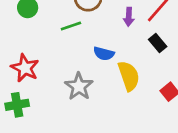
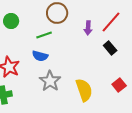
blue semicircle: (104, 54) -> (40, 56), moved
yellow semicircle: (129, 76) -> (84, 90), moved

